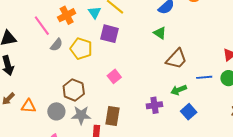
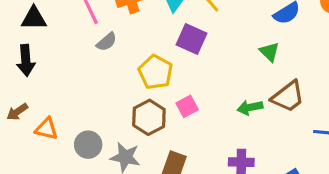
yellow pentagon: (81, 49) -> (156, 72), moved
brown hexagon: (74, 90) -> (149, 117), moved
green arrow: (179, 90) -> (250, 107), moved

